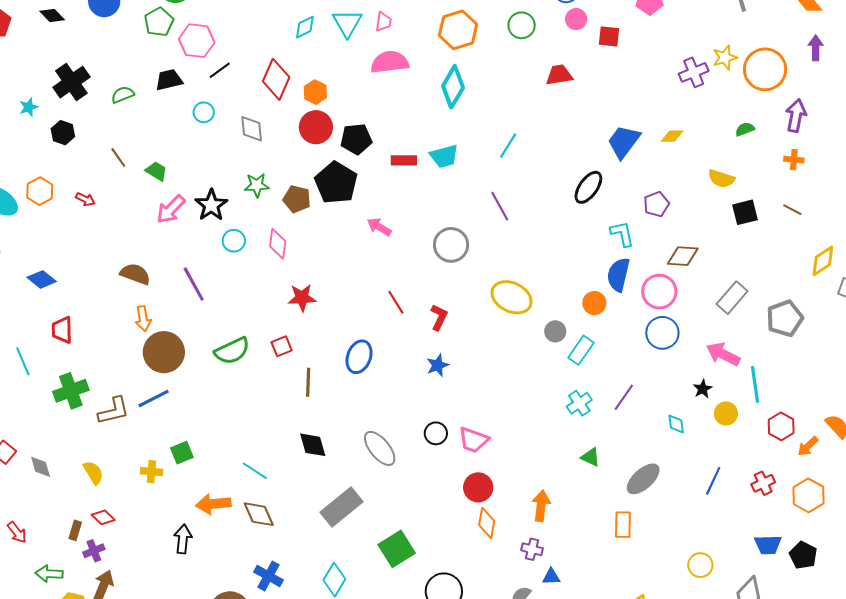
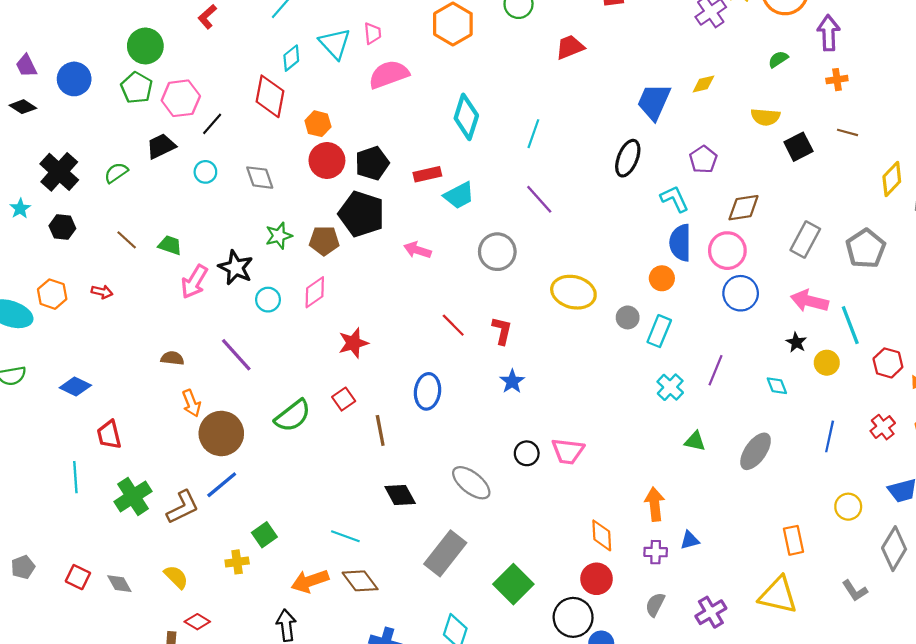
red diamond: (276, 79) -> (270, 96), moved
cyan diamond: (453, 87) -> (466, 117), moved
cyan trapezoid: (444, 156) -> (459, 195), moved
pink diamond: (278, 244) -> (315, 292), turned 60
brown semicircle: (135, 274) -> (172, 358), size x0.7
cyan line: (23, 361) -> (75, 477), turned 32
red circle: (478, 487) -> (597, 579), moved
orange rectangle: (623, 525) -> (793, 540), moved
yellow circle: (700, 565) -> (848, 507), moved
blue triangle: (551, 577) -> (690, 540), moved

